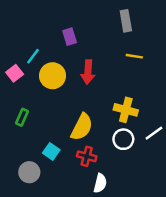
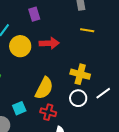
red arrow: (88, 72) -> (49, 43), turned -96
cyan square: (51, 151) -> (19, 108), turned 32

